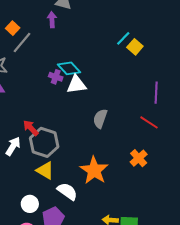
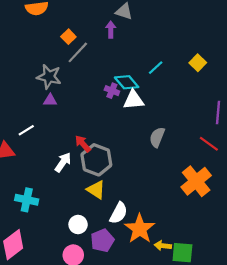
cyan line: (123, 38) -> (156, 68), moved
orange cross: (139, 158) -> (196, 181), size x1.6
orange star: (94, 170) -> (140, 229), moved
white semicircle: (67, 191) -> (119, 213), turned 80

